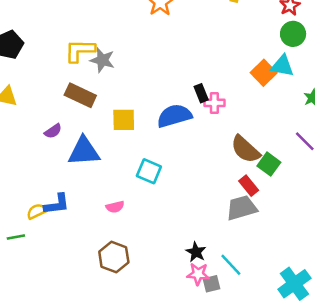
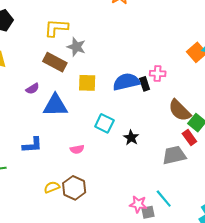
gray star: (102, 60) -> (76, 47), moved
black rectangle: (201, 93) -> (145, 84), moved
red rectangle: (249, 186) -> (189, 138), moved
yellow semicircle: (37, 211) -> (52, 187), moved
black star: (196, 252) -> (131, 138), moved

